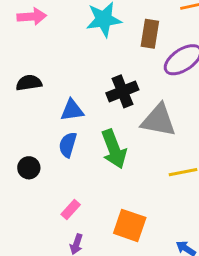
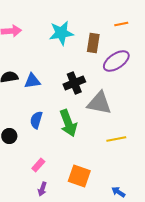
blue triangle: (72, 110) -> (32, 81), moved

